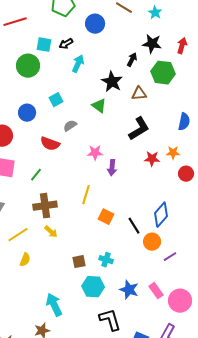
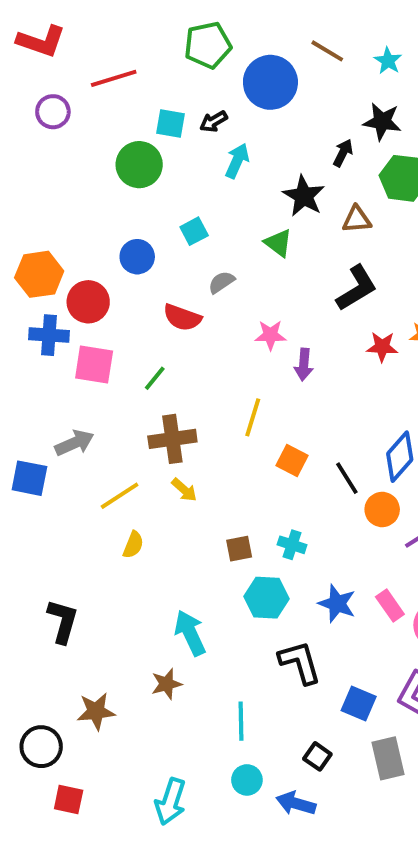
blue circle: (95, 24) -> (270, 82), size x1.4

